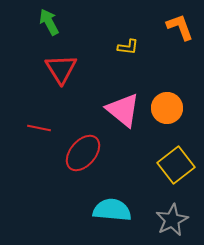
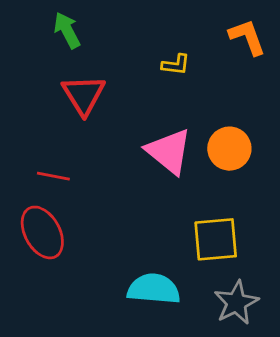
red ellipse: (83, 153) -> (42, 232), moved, turned -69
yellow square: (176, 165) -> (216, 239), moved, turned 33

